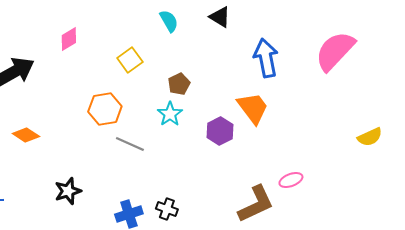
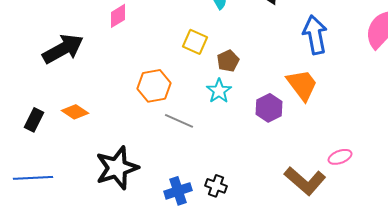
yellow square: (130, 60) -> (195, 42), moved, turned -30
black star: (68, 191) -> (117, 168), size x1.6
brown L-shape: (256, 204) -> (305, 181), turned 66

